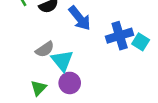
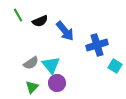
cyan square: (141, 42) -> (115, 66), moved
gray semicircle: (45, 49) -> (31, 63), moved

